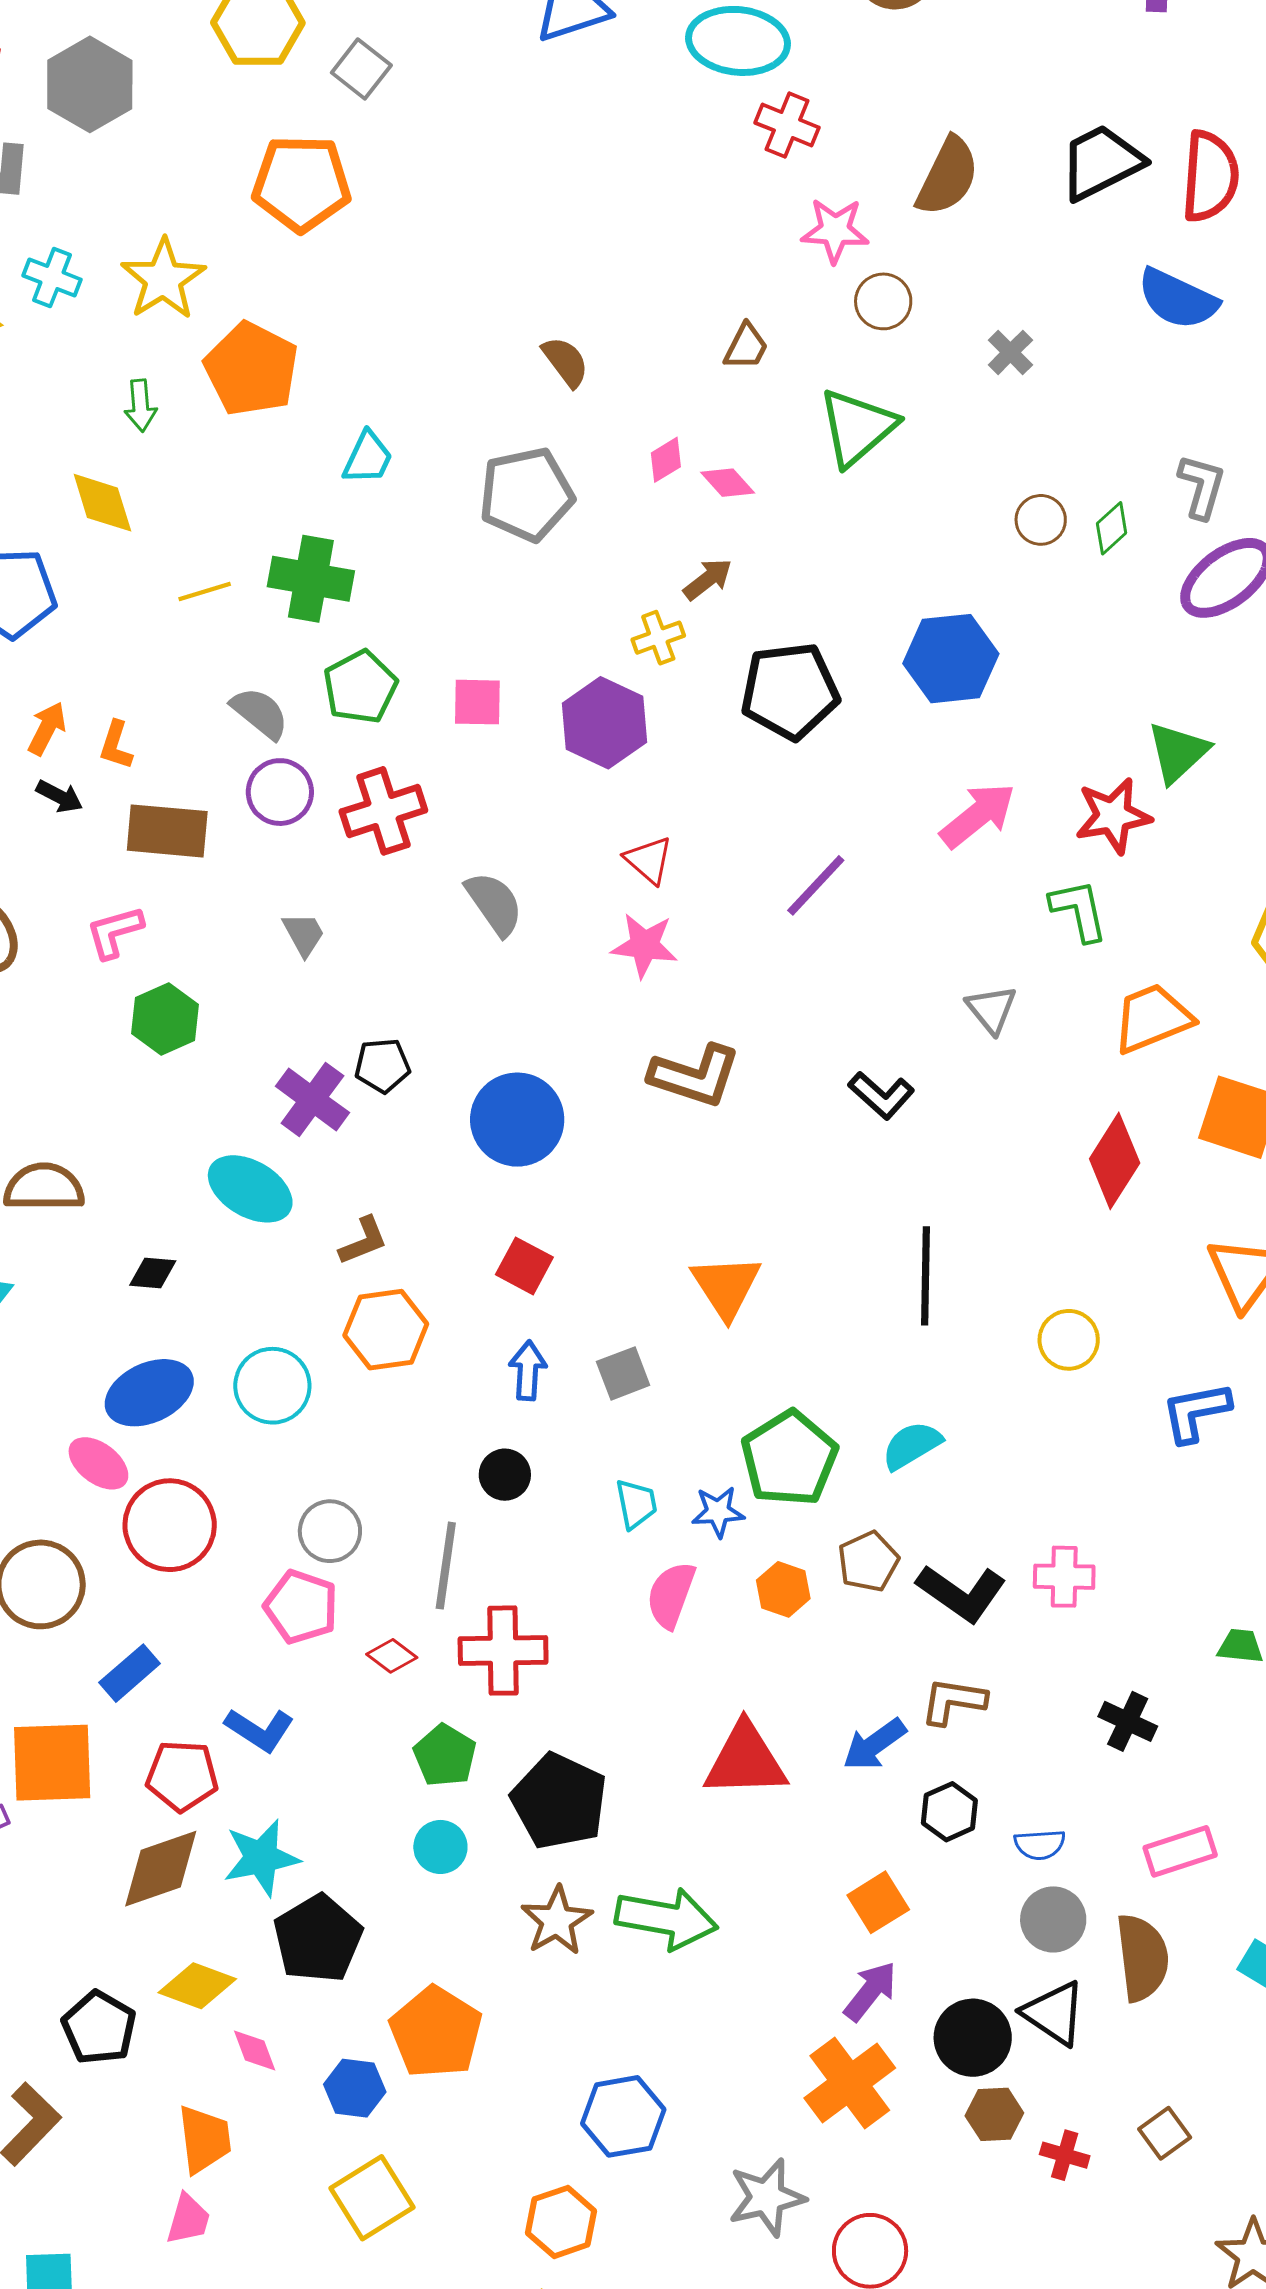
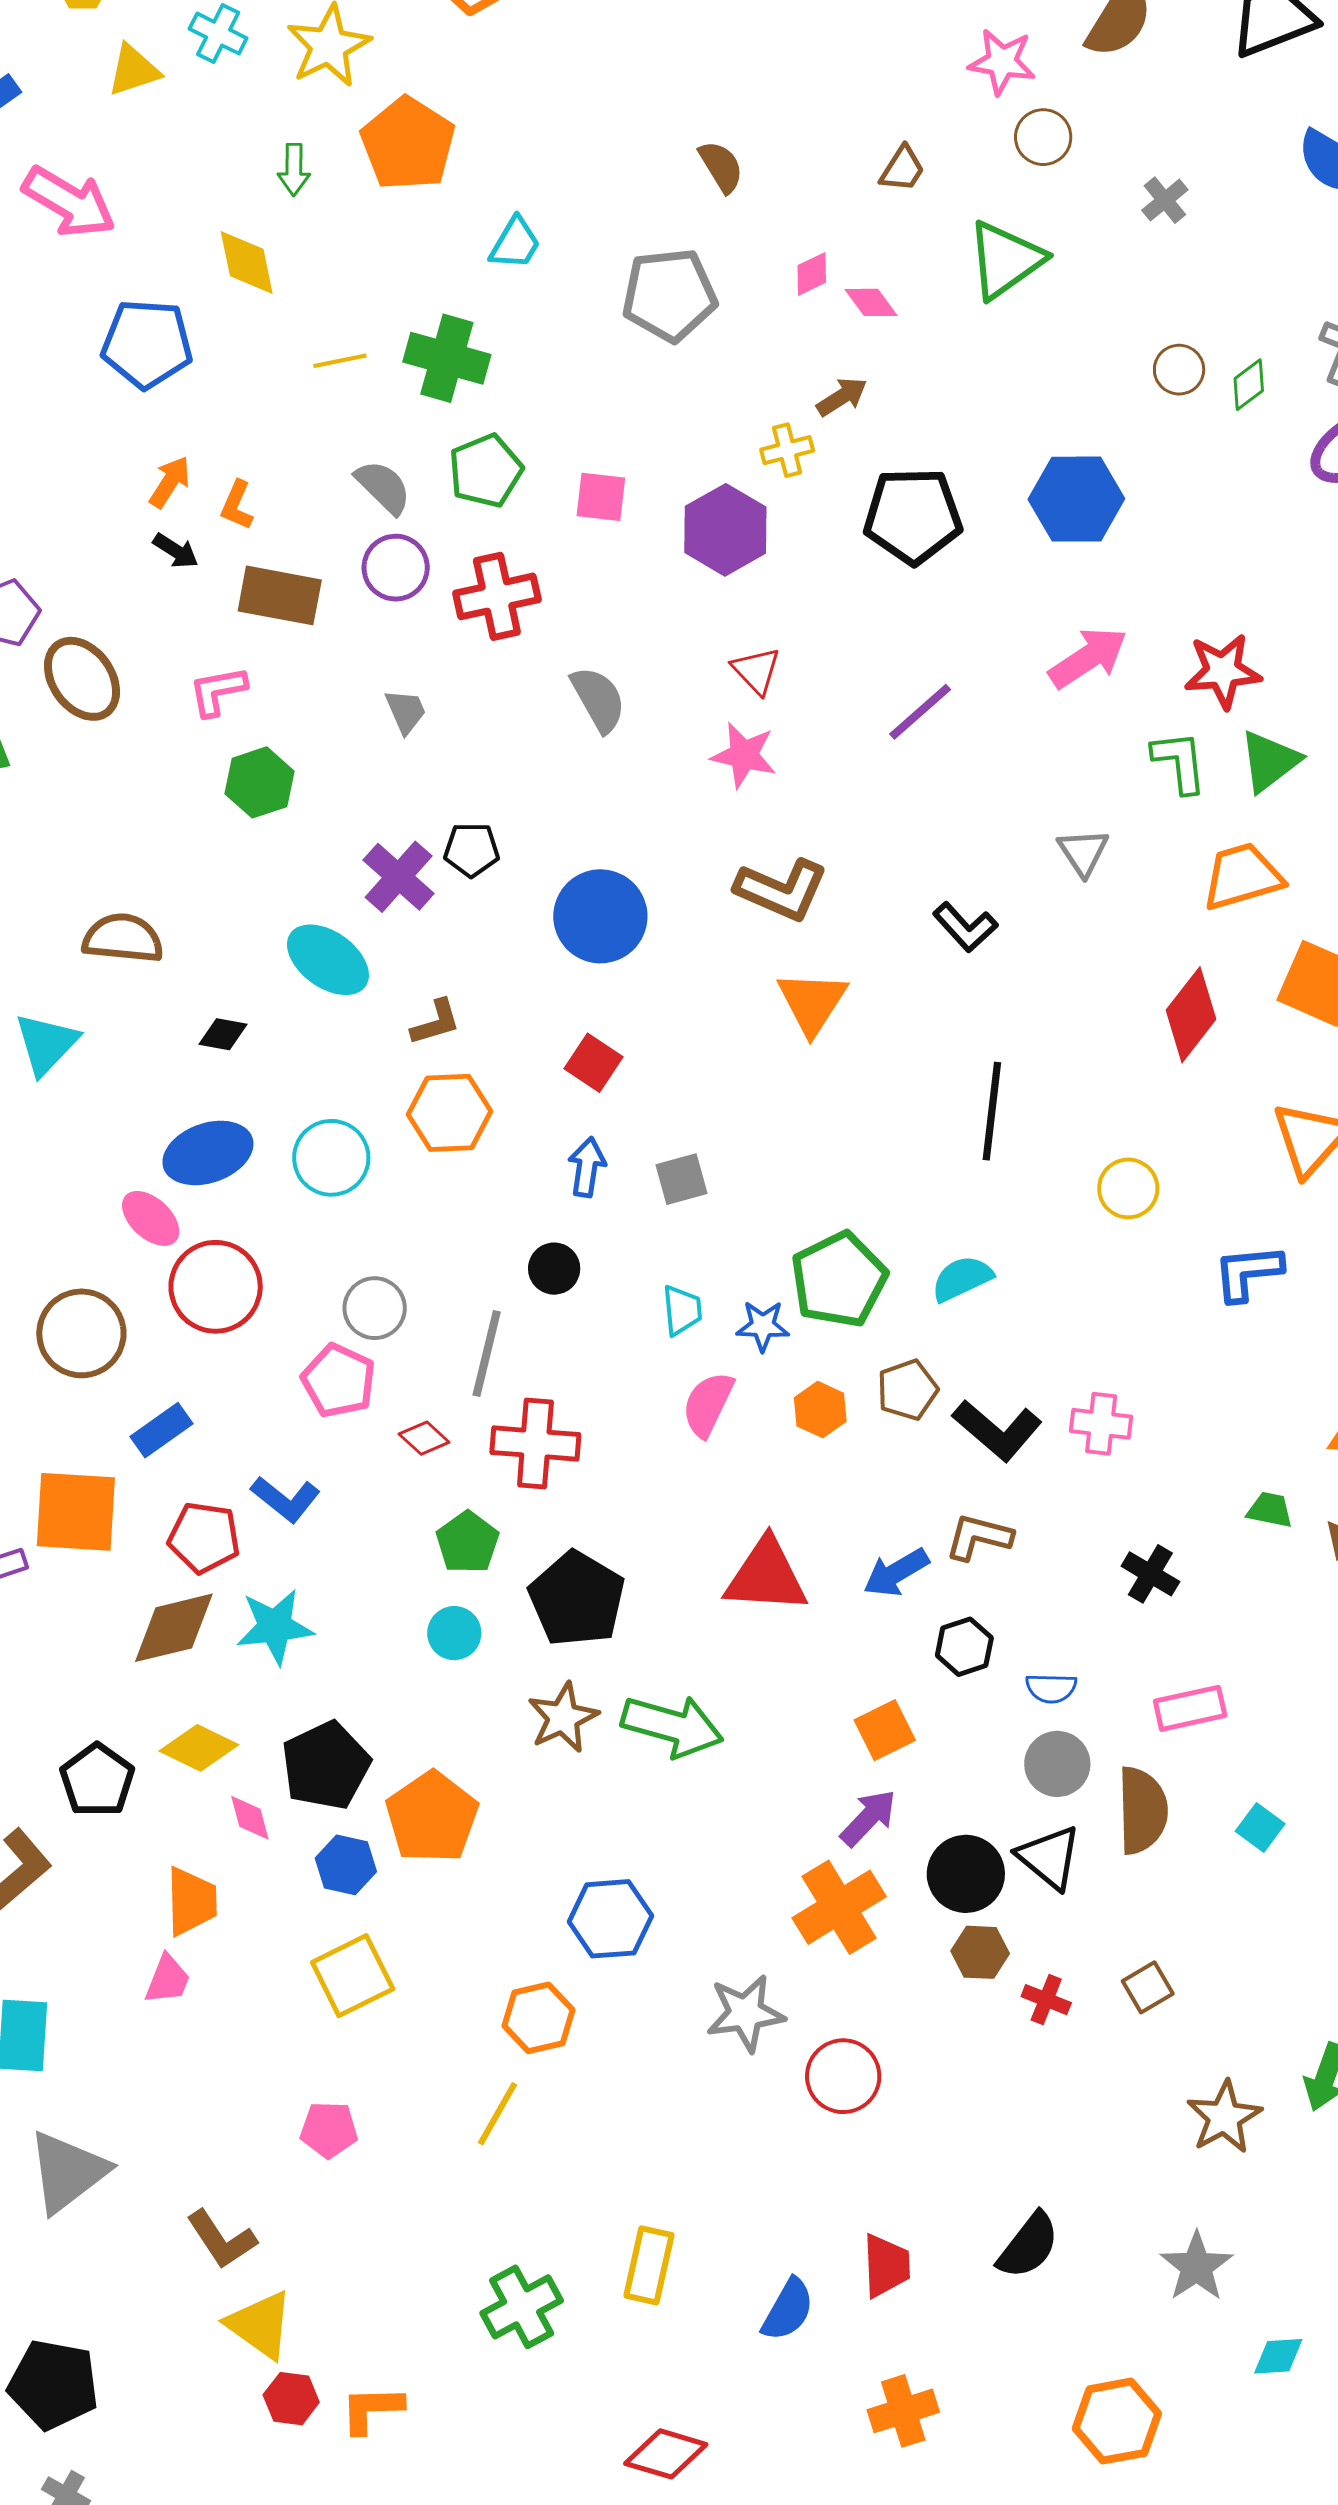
green triangle: (1178, 752) -> (1269, 761), moved
orange triangle: (726, 1286) -> (812, 1003), moved
black pentagon: (318, 1939) -> (326, 1766), moved

